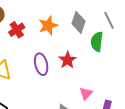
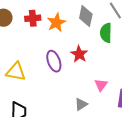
red cross: (17, 30) -> (33, 18), moved, turned 35

